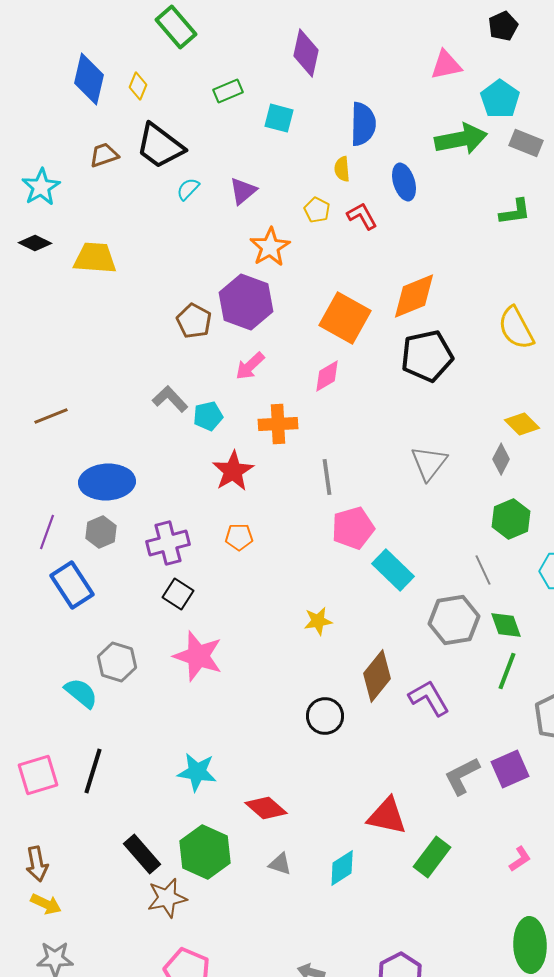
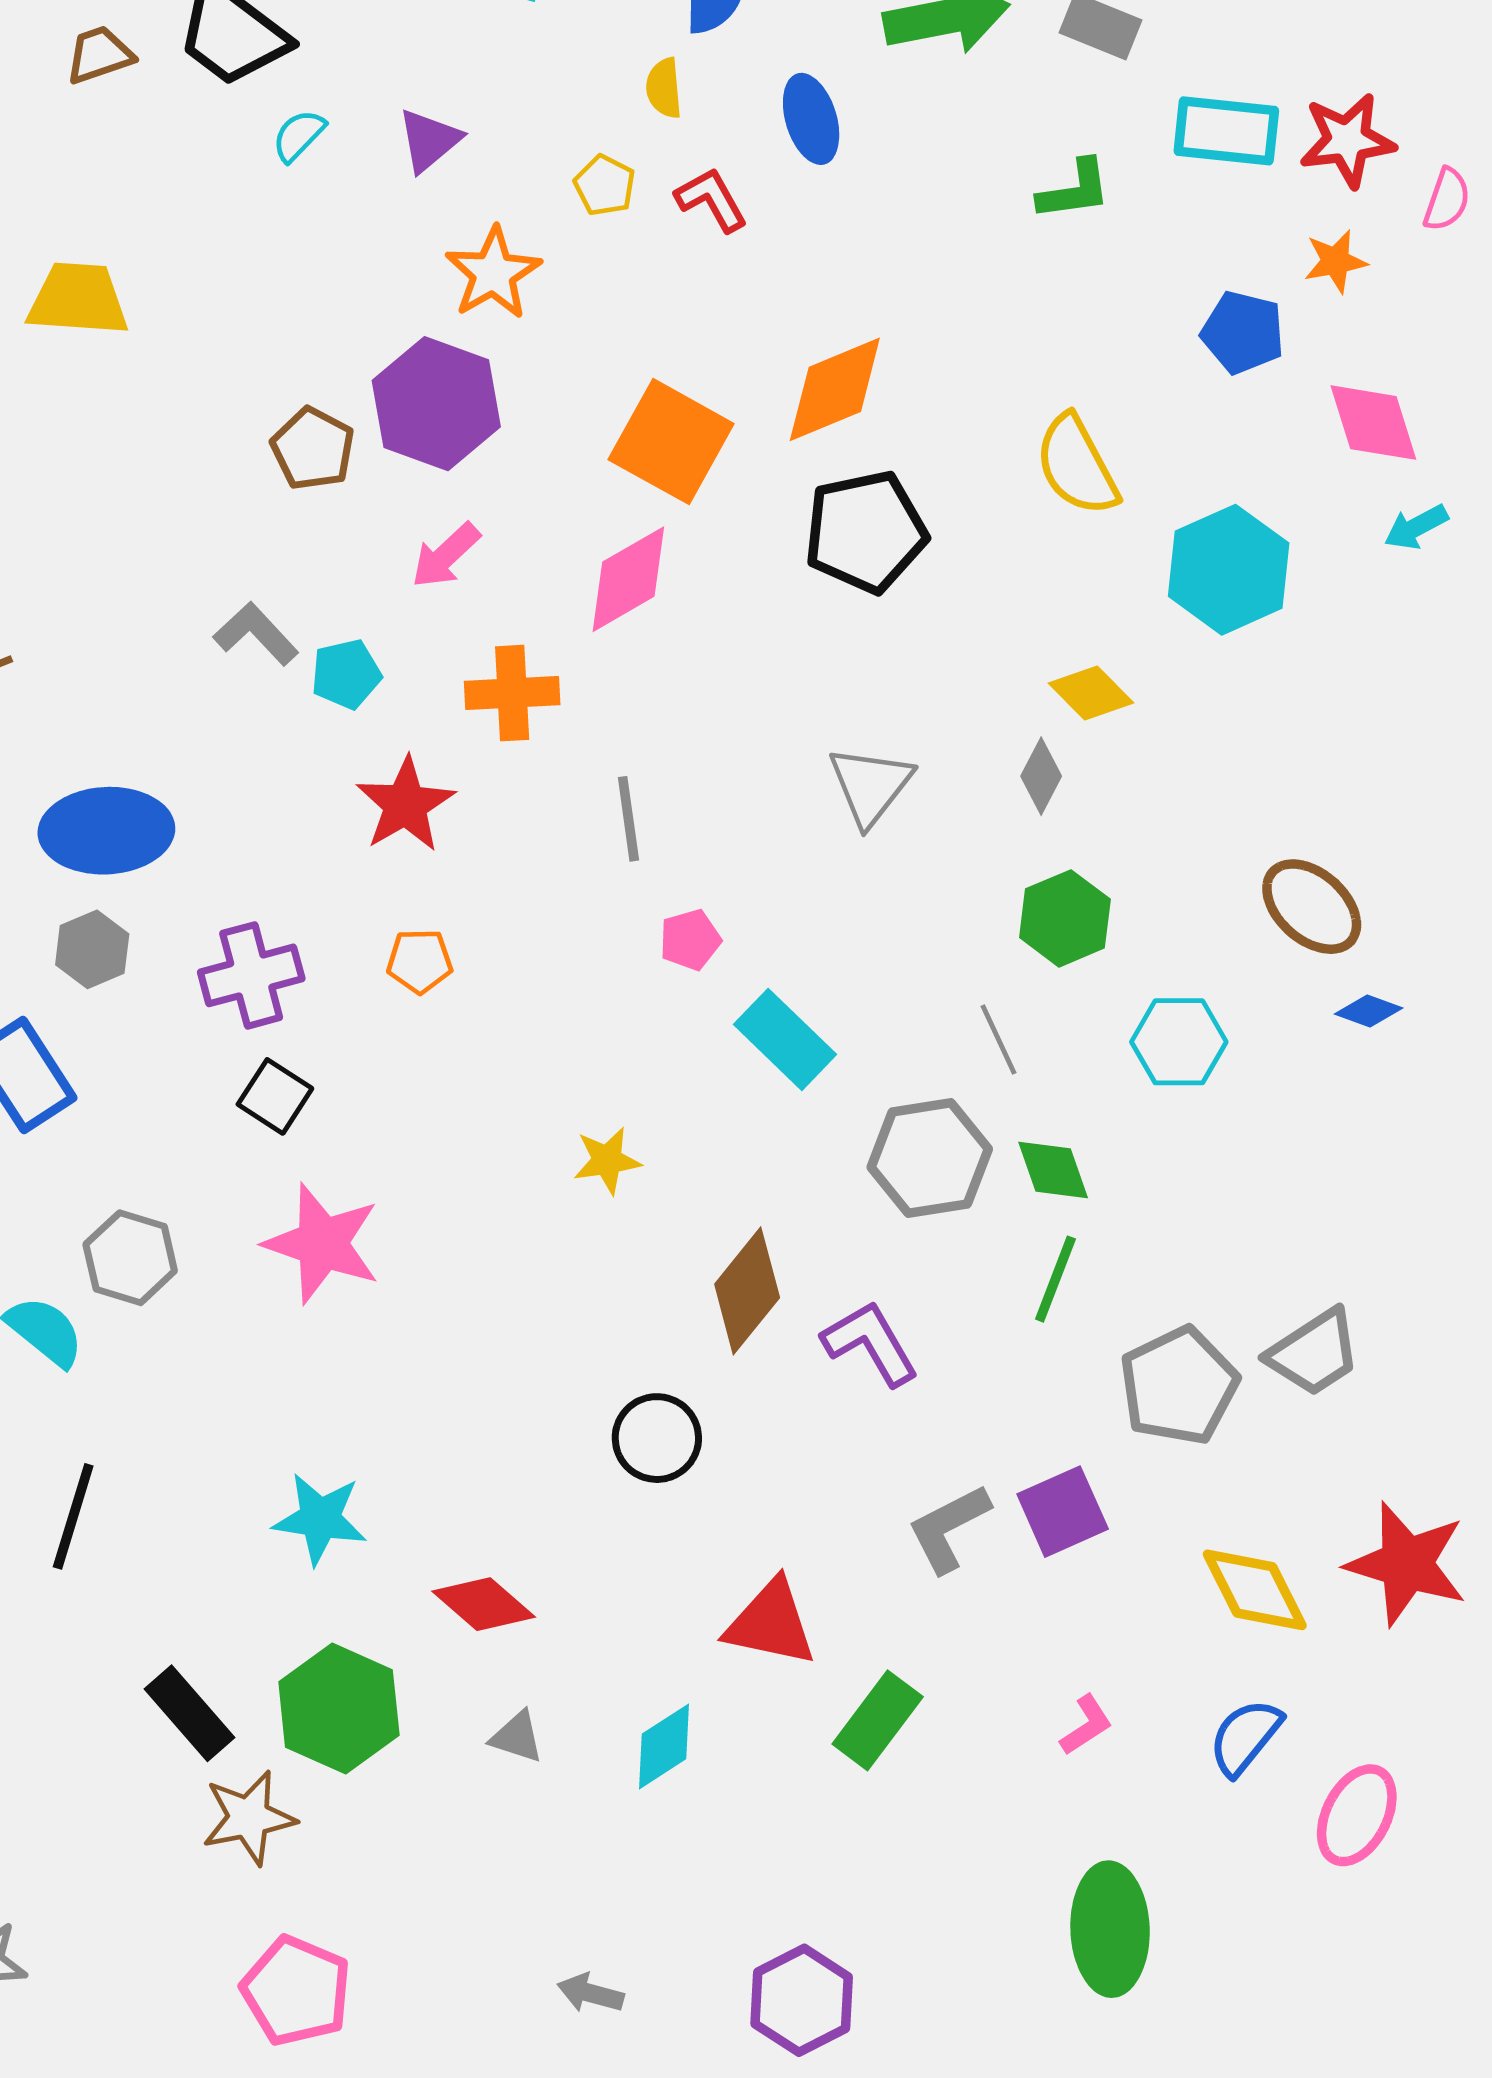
pink diamond: (327, 376) -> (628, 579), size x1.4
pink pentagon: (353, 528) -> (690, 940), size x0.6
black circle: (325, 716) -> (657, 1438), moved

